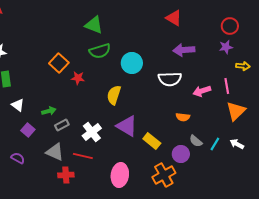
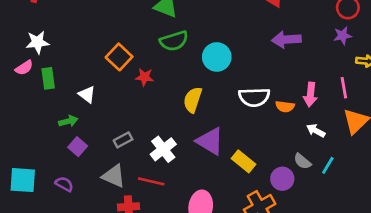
white semicircle: (170, 79) -> (254, 97), moved
pink arrow: (202, 91) -> (310, 94), turned -66
white triangle: (18, 105) -> (87, 94), moved
green arrow: (49, 111) -> (68, 121), moved
orange semicircle: (183, 117) -> (285, 106), moved
white arrow: (237, 144) -> (316, 131), moved

